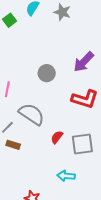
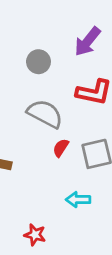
gray semicircle: (32, 114) -> (45, 114), moved

